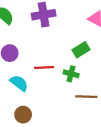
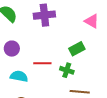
cyan semicircle: (19, 83) -> (19, 76), turned -30

